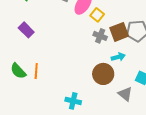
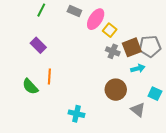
cyan arrow: (118, 57) -> (138, 68), moved
orange line: (36, 71) -> (49, 76), moved
cyan cross: (73, 101) -> (76, 114), moved

